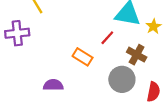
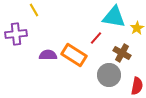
orange rectangle: (83, 57) -> (74, 55), size x1.4
purple semicircle: (53, 85) -> (48, 55), moved

